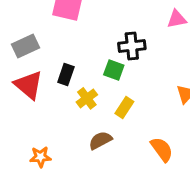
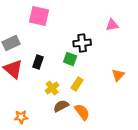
yellow cross: (87, 98) -> (52, 88), moved
orange semicircle: (162, 149) -> (82, 112), moved

